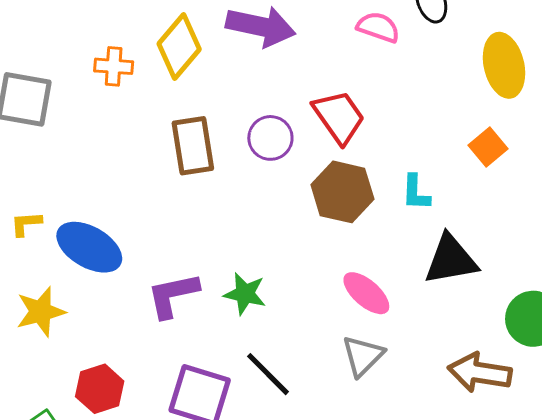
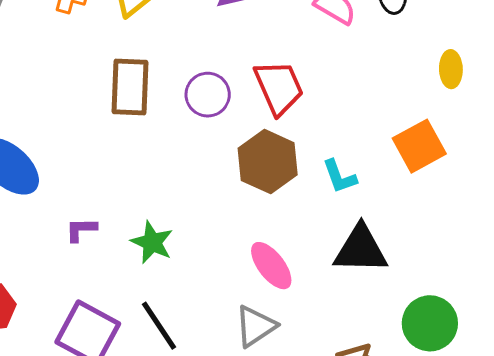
yellow ellipse: (504, 65) -> (451, 69), size x0.6
orange square: (488, 147) -> (419, 146), size x1.4
cyan L-shape: (416, 192) -> (339, 177), turned -33
purple L-shape: (173, 295) -> (81, 230), size x0.6

